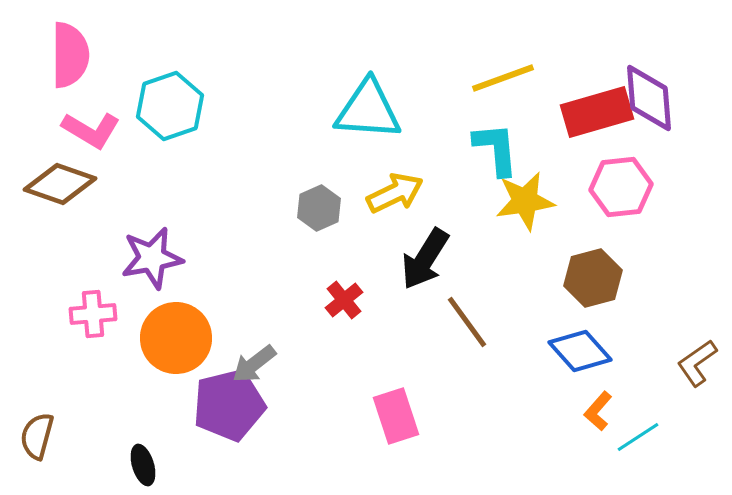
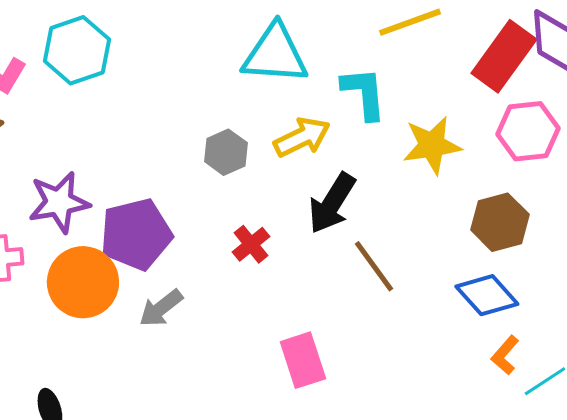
red rectangle: (597, 112) -> (504, 56), turned -38
cyan L-shape: (496, 149) -> (364, 93), moved
purple pentagon: (229, 405) -> (136, 234), moved

